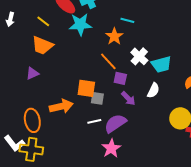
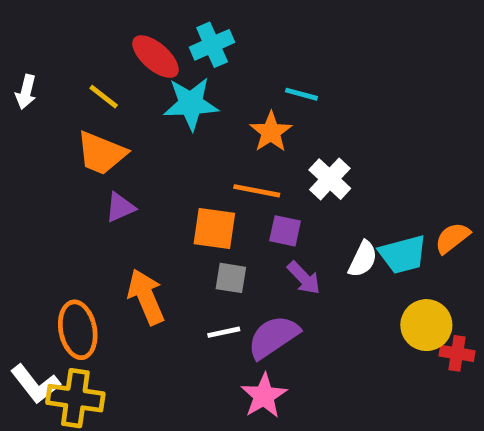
orange line: (108, 61) -> (257, 191), turned -36
cyan trapezoid: (161, 64) -> (403, 254), moved
purple triangle: (32, 73) -> (120, 207), moved
orange square: (86, 88) -> (214, 229), moved
orange arrow: (61, 106) -> (146, 297), turned -100

